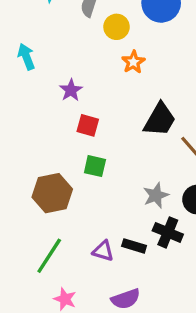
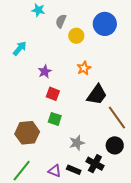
cyan arrow: (26, 57) -> (20, 48), turned 56
orange star: (133, 62) -> (84, 68), moved
gray star: (156, 195) -> (77, 143), moved

